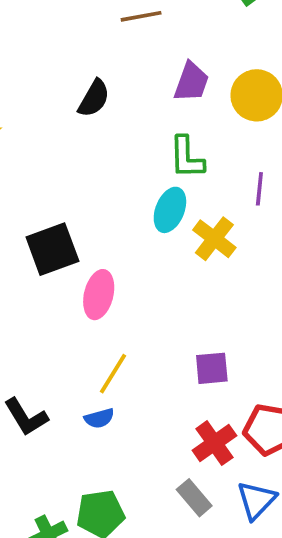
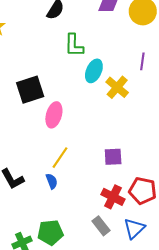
green L-shape: (187, 157) -> (74, 45), moved
blue semicircle: (99, 418) -> (52, 181), turned -98
red cross: (214, 443) -> (113, 197), turned -30

